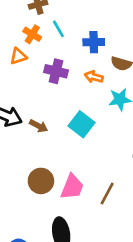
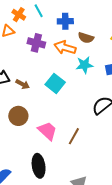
orange arrow: (94, 77) -> (65, 48), size x1.5
brown circle: (41, 181) -> (18, 116), moved
pink trapezoid: (72, 187) -> (47, 131), turned -70

